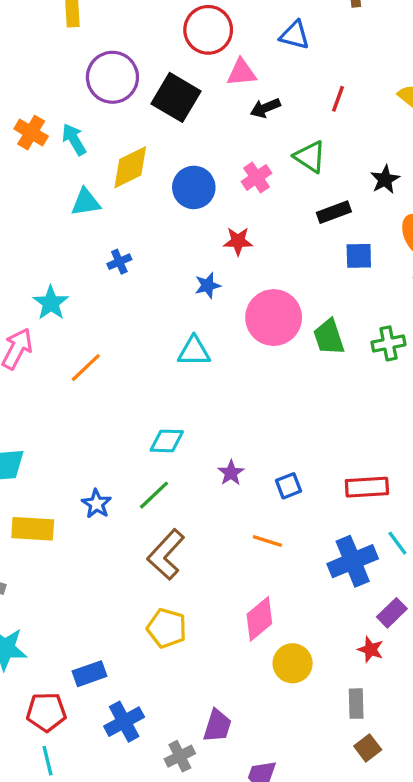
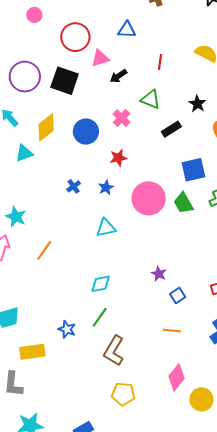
blue square: (359, 256) -> (193, 170), moved, size x1.4
blue cross: (119, 262) -> (74, 186), moved
purple star: (231, 473) -> (159, 274), moved

